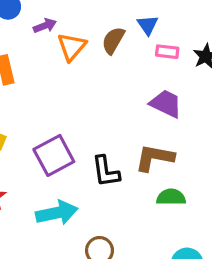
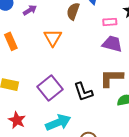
orange triangle: (72, 47) -> (53, 38), moved
pink rectangle: (167, 52) -> (110, 22), moved

